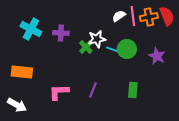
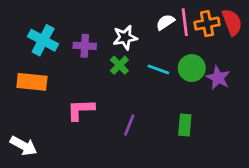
white star: (97, 39) -> (125, 37), moved
green circle: (127, 49) -> (192, 68), moved
orange rectangle: (22, 72) -> (32, 82), moved
pink L-shape: (59, 92) -> (81, 110), moved

